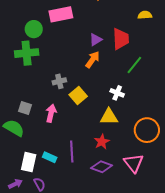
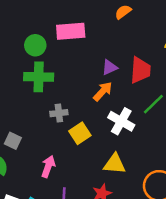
green cross: (27, 53) -> (39, 77), moved
white cross: (117, 93) -> (121, 121), moved, size x1.5
pink arrow: (51, 113) -> (48, 166), moved

